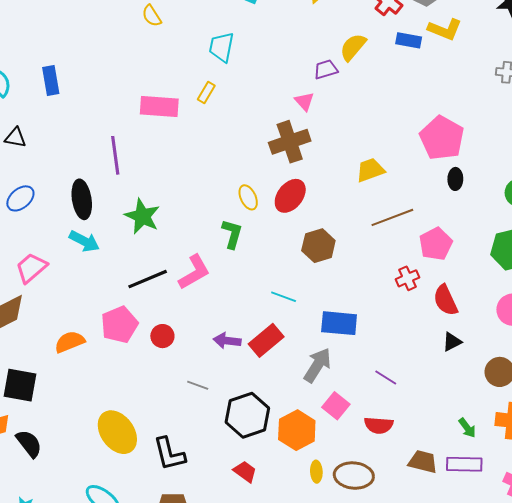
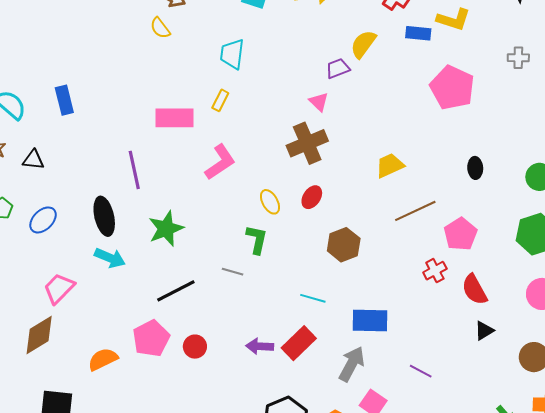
pink pentagon: (442, 138) -> (452, 88), moved
red ellipse: (290, 196) -> (312, 197), size x0.7
green star: (142, 216) -> (166, 229), turned 30
pink L-shape: (194, 272) -> (220, 162), moved
gray line: (198, 385) -> (233, 272), moved

